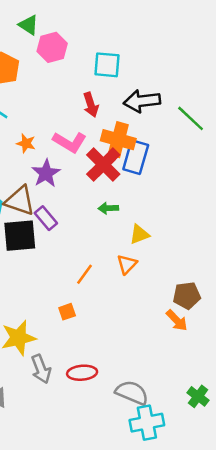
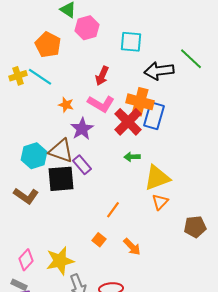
red arrow: (91, 105) -> (102, 76), moved, turned 42
green line: (191, 118) -> (191, 59), moved
yellow triangle: (139, 234) -> (157, 178), size x1.6
orange triangle: (127, 264) -> (160, 202), moved
orange square: (67, 312) -> (99, 240), turned -32
orange arrow: (177, 320) -> (132, 247), moved

